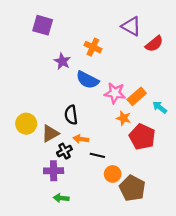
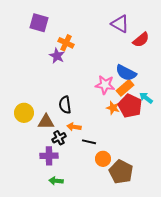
orange cross: (93, 47) -> (66, 43), moved
blue semicircle: (87, 80) -> (126, 73), moved
brown triangle: (50, 134) -> (46, 122), turned 30
red pentagon: (142, 137) -> (130, 106), moved

